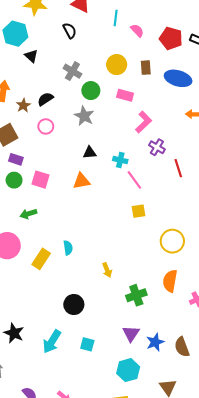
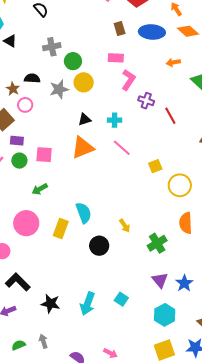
yellow circle: (117, 65) -> (84, 82), moved
gray cross: (72, 71) -> (52, 47), turned -30
pink rectangle: (125, 95) -> (116, 58), moved
black semicircle: (45, 99) -> (32, 78), turned 49
gray star: (84, 116) -> (59, 89), moved, turned -30
pink circle: (46, 126) -> (25, 105), moved
pink line: (134, 180) -> (122, 148), moved
orange triangle: (81, 181) -> (83, 148), size x1.4
yellow square: (139, 211) -> (155, 166), moved
cyan semicircle: (68, 248) -> (84, 213), size x1.5
black circle: (74, 305) -> (99, 246), moved
cyan square: (87, 344) -> (121, 299), turned 32

